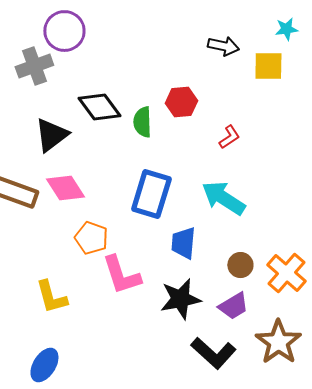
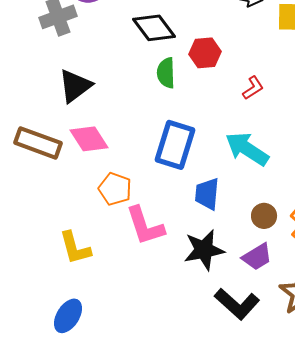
black diamond: (99, 107) -> (154, 28), moved

